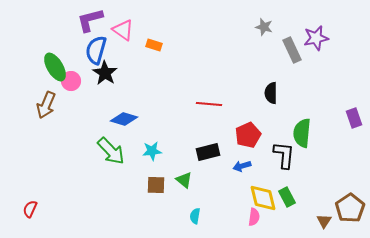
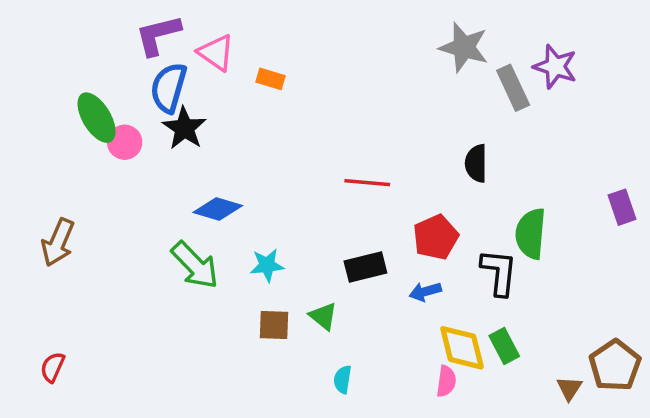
gray star: (264, 27) -> (464, 47), size x1.6
purple star: (316, 38) -> (555, 67), turned 30
brown arrow: (46, 105) -> (58, 242), moved

